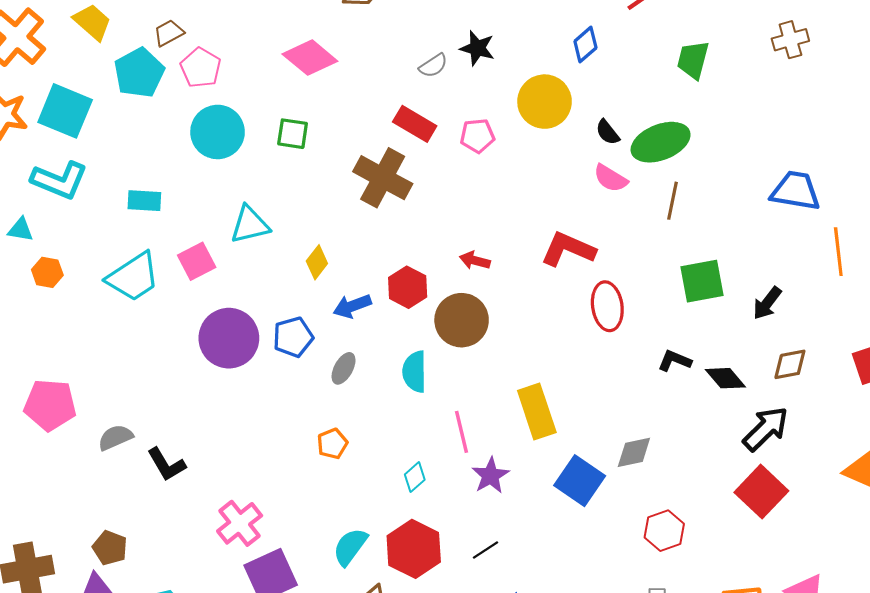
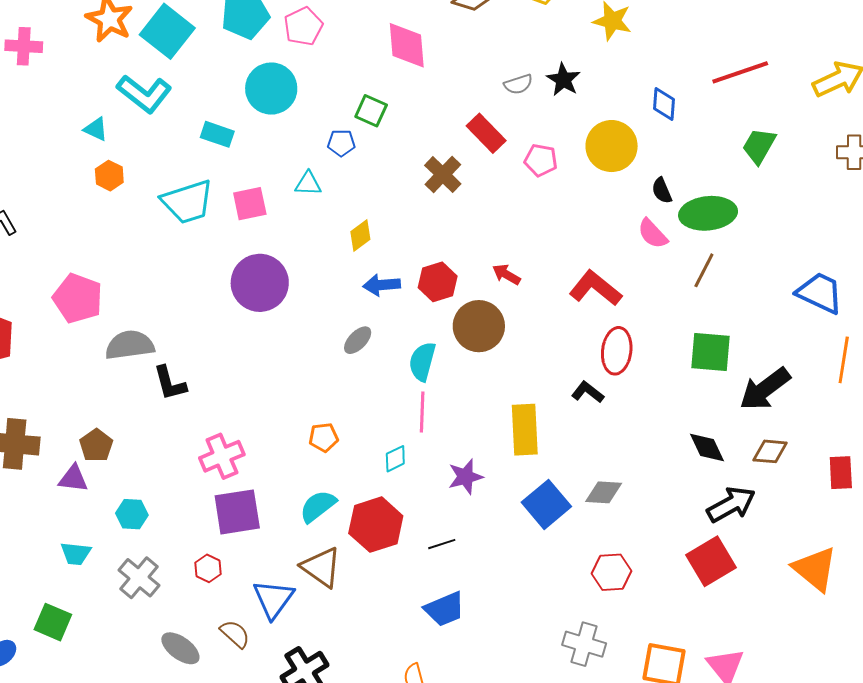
blue diamond: (585, 45) -> (664, 104), turned -60
pink diamond: (310, 58) -> (407, 45), turned 30
cyan circle: (218, 132) -> (271, 89), moved
brown cross: (383, 178) -> (443, 175), size x0.7
cyan triangle: (250, 225) -> (308, 184), size x0.7
black arrow: (767, 303) -> (765, 389), size x1.6
blue pentagon: (293, 337) -> (341, 143), moved, size x0.7
black L-shape: (675, 361) -> (588, 392), moved
pink line: (462, 432) -> (422, 412), moved
gray semicircle: (115, 437) -> (130, 345), size x1.4
orange pentagon: (332, 444) -> (324, 437), moved

